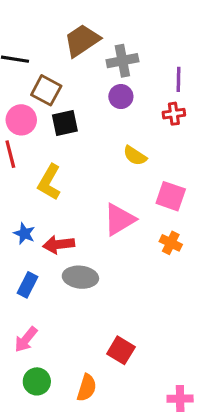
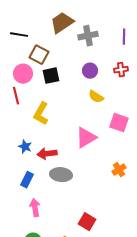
purple line: (179, 79) -> (124, 37), moved
purple circle: (121, 97) -> (90, 71), moved
orange cross: (171, 243) -> (119, 170), moved, turned 32
pink arrow: (26, 339) -> (35, 208), moved, turned 132

